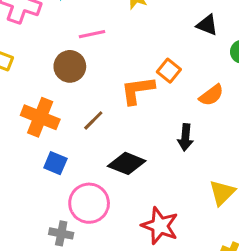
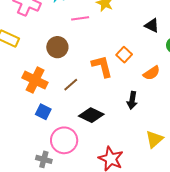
pink line: (92, 34) -> (80, 18), moved
orange L-shape: (138, 90) -> (102, 66), turned 80

